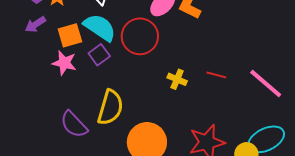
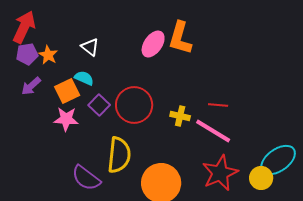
cyan semicircle: (100, 27) -> (84, 78), moved, size x0.6
red circle: (140, 36) -> (134, 105), moved
pink line: (266, 83) -> (213, 131), moved

